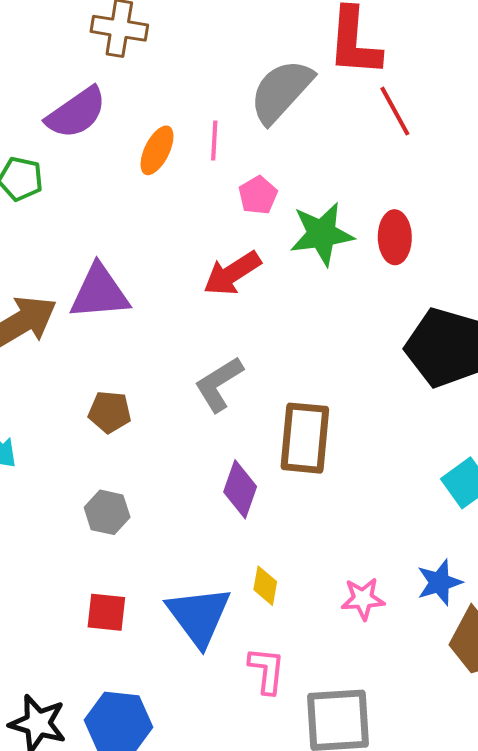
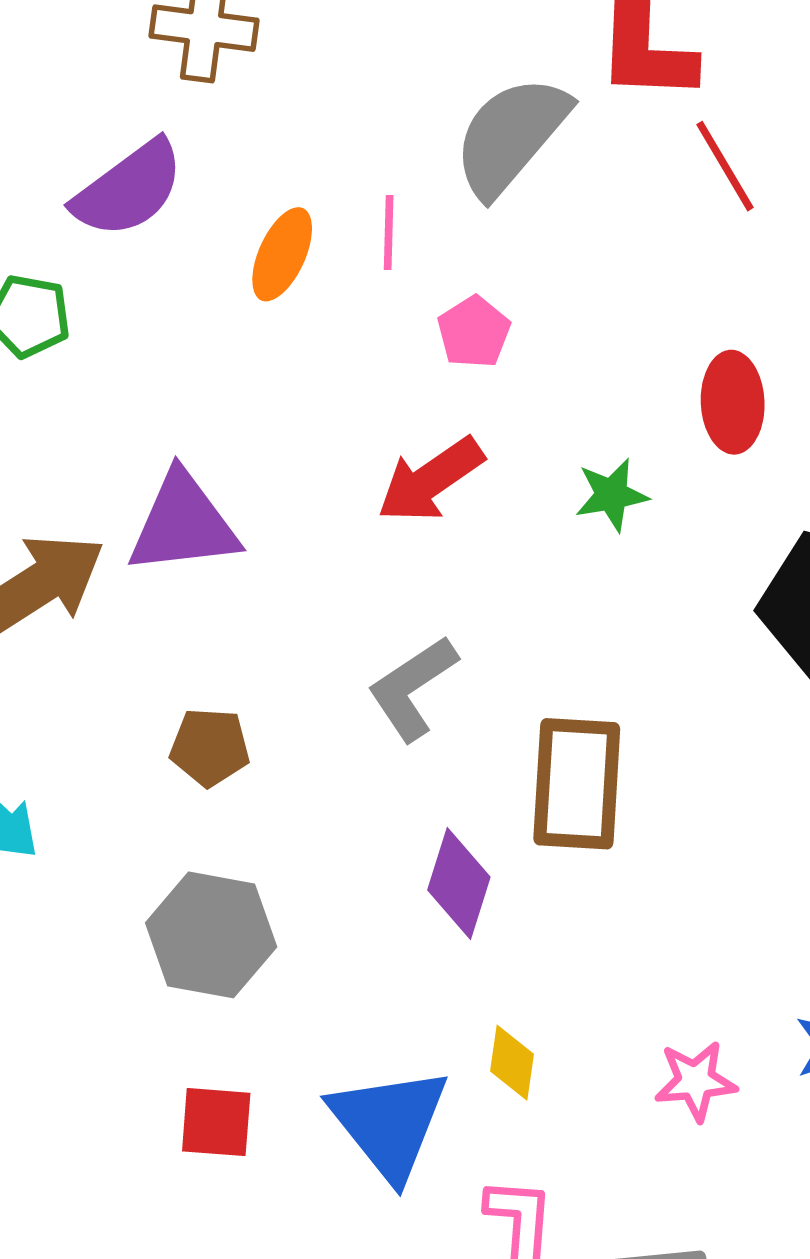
green star: (322, 234) -> (612, 495), moved, size x0.6
gray hexagon: (107, 512) -> (211, 935), size x1.5

